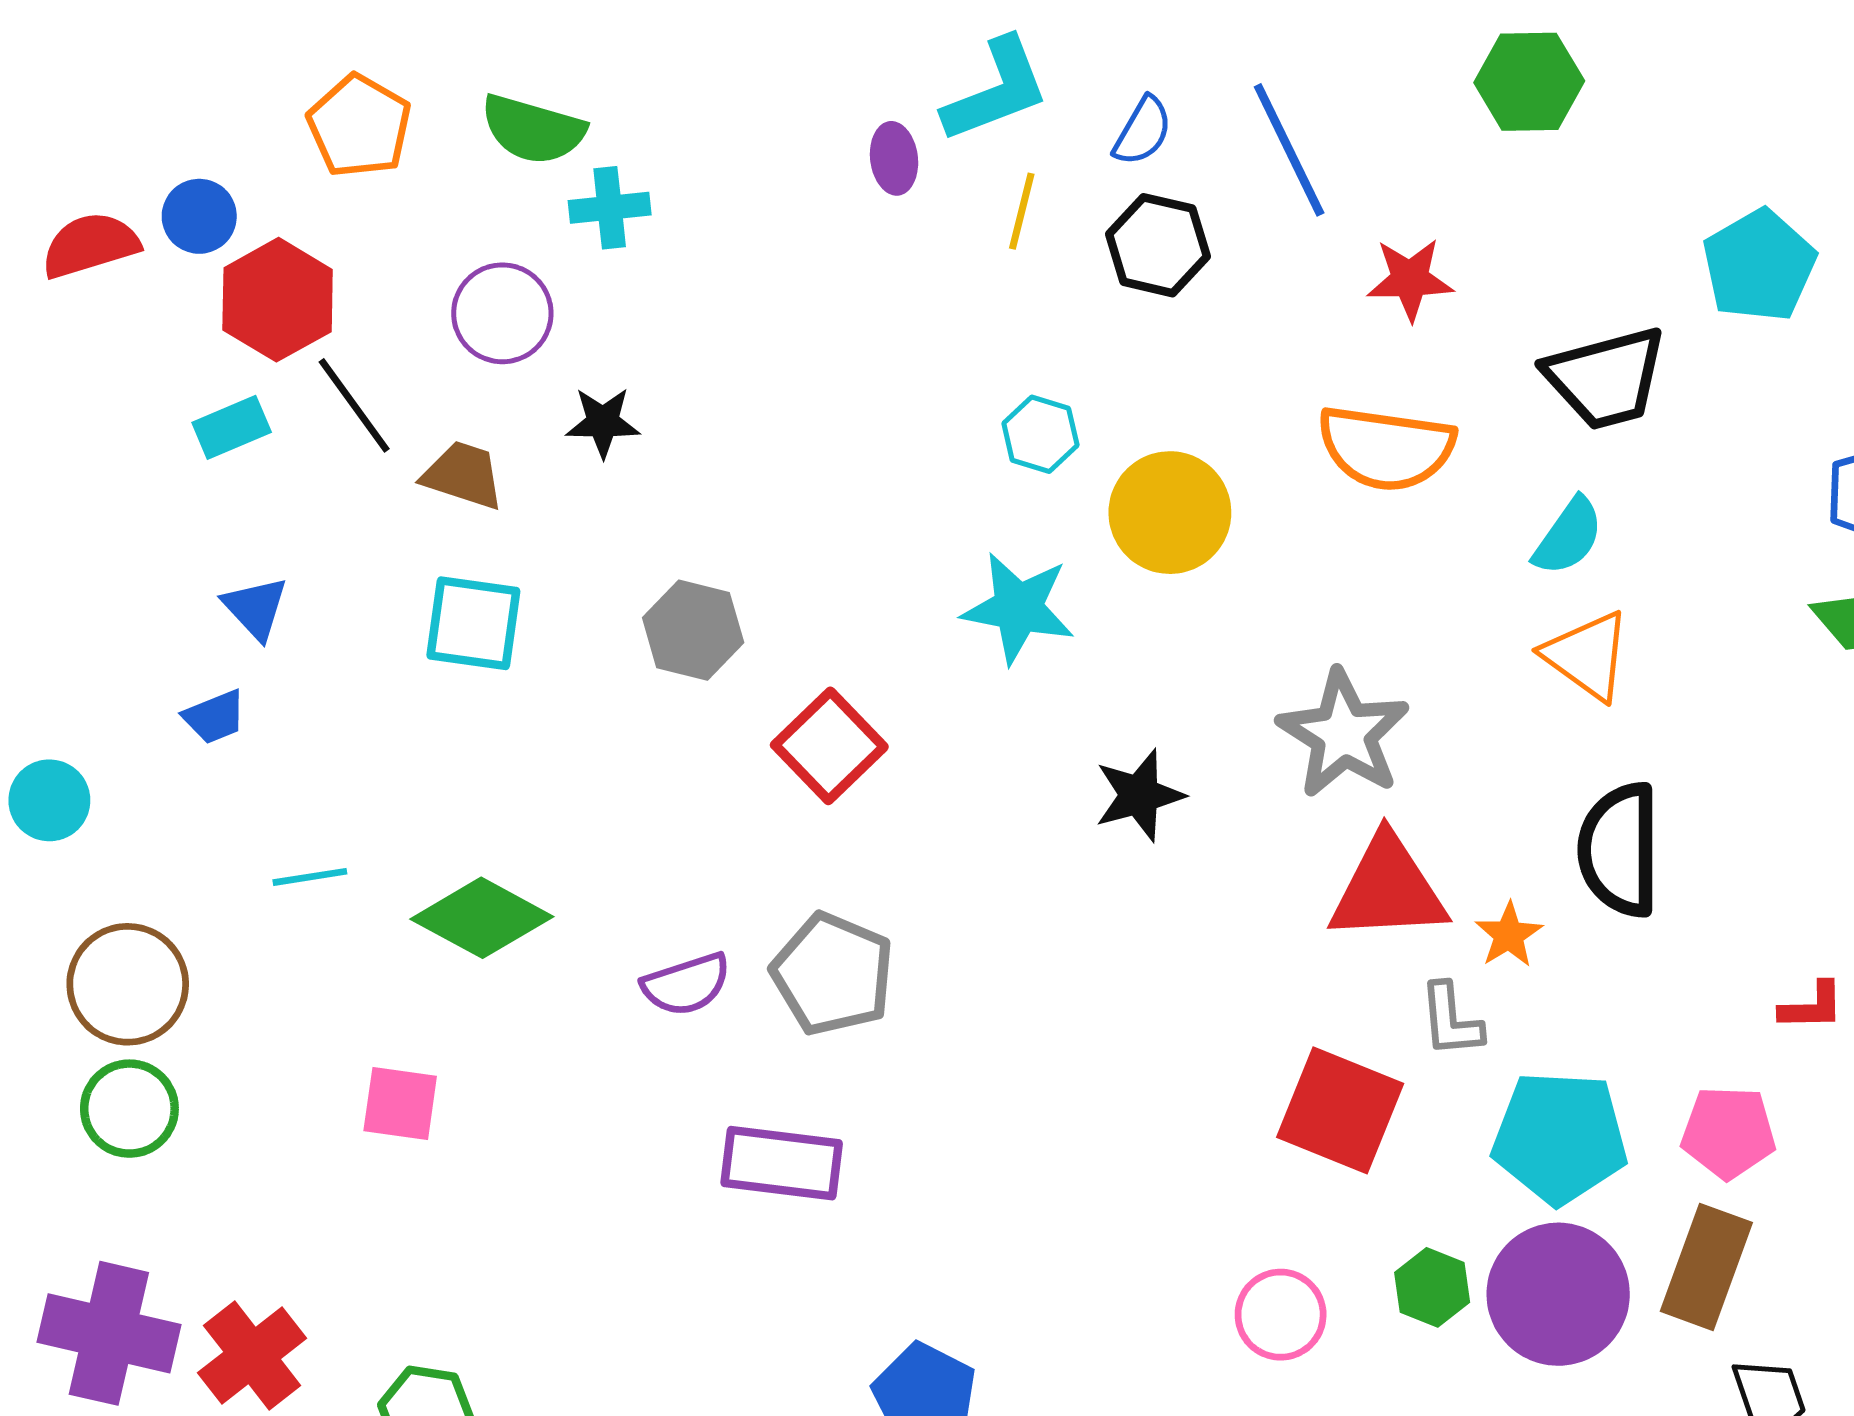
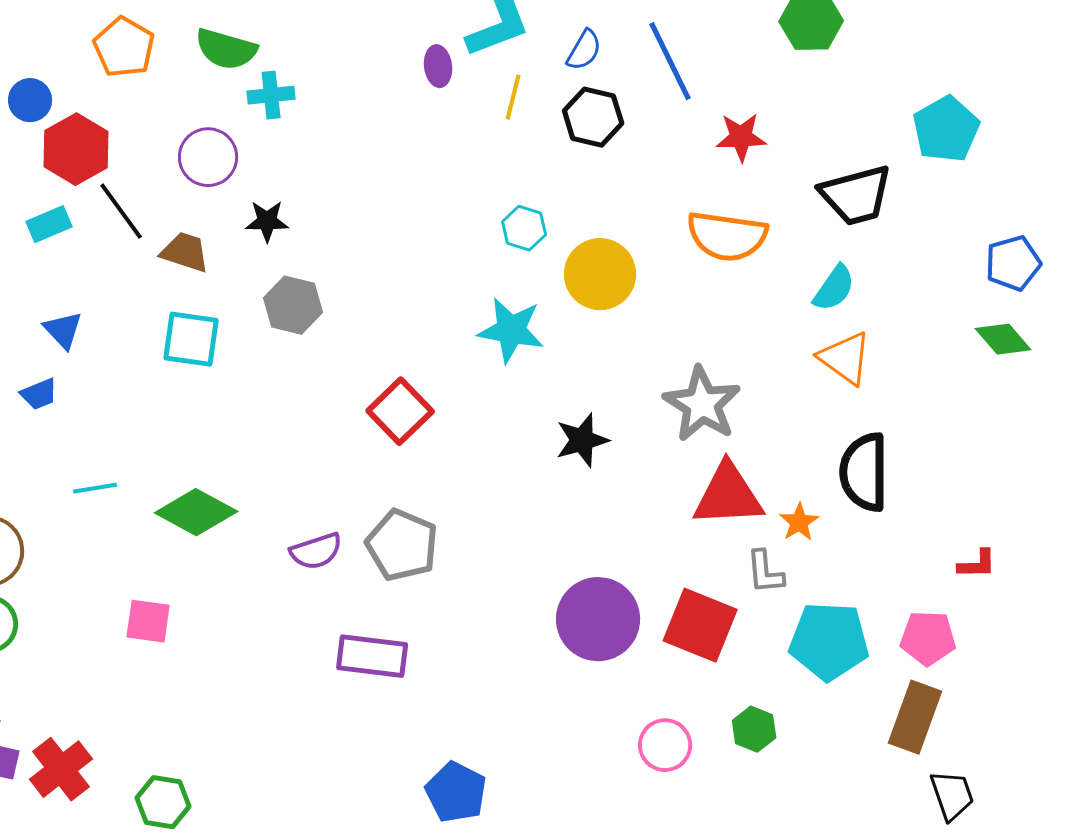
gray hexagon: (693, 630) -> (293, 305), moved
purple circle: (1558, 1294) -> (598, 619), moved

